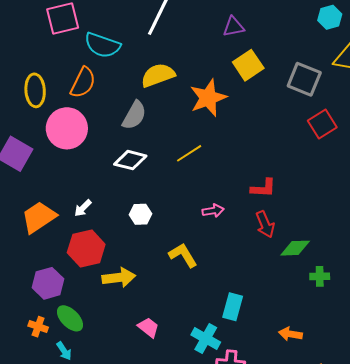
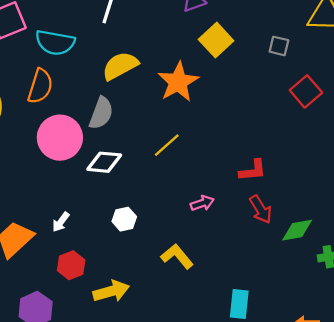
gray square: (304, 79) -> (279, 46), size x0.6
pink circle: (67, 128) -> (60, 138), moved
red hexagon: (86, 249) -> (71, 265), size x0.7

